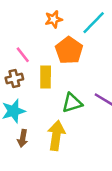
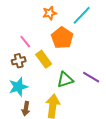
yellow rectangle: (46, 77) -> (44, 59), turned -36

